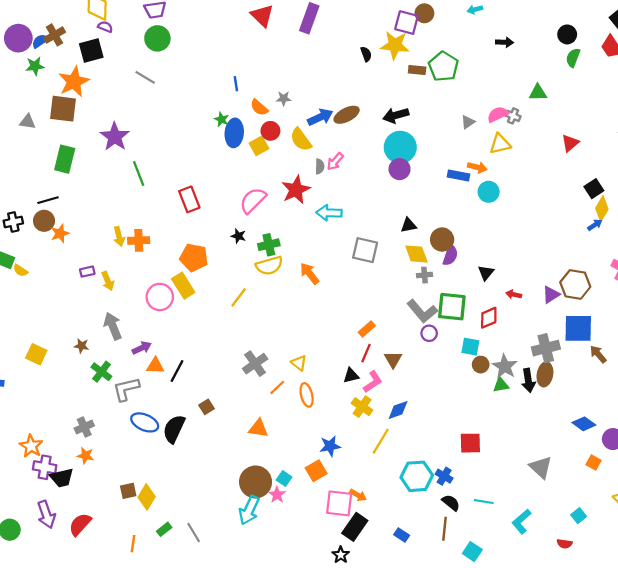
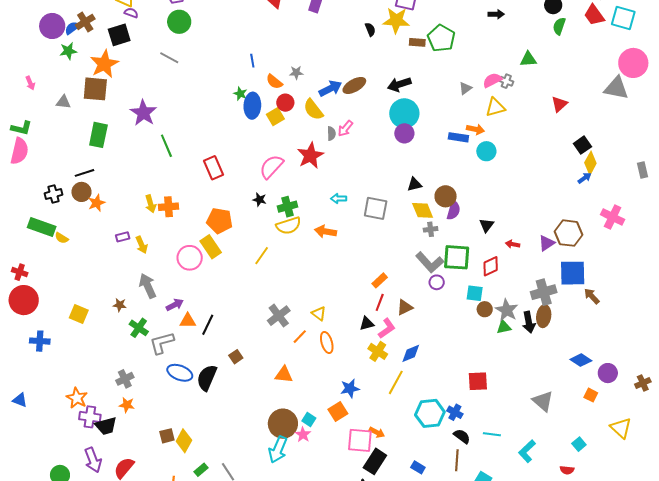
cyan arrow: (329, 213) -> (339, 198), moved, size x0.7
orange arrow: (310, 273) -> (326, 232), turned -40
brown triangle: (393, 359) -> (405, 307), turned 36

